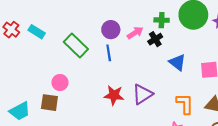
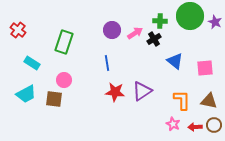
cyan rectangle: (37, 32) -> (32, 63), moved
green rectangle: (76, 45) -> (64, 42), moved, turned 65
blue line: (109, 53) -> (107, 63), moved
cyan trapezoid: (20, 111) -> (26, 94), moved

